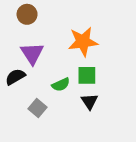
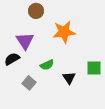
brown circle: (27, 14) -> (36, 11), moved
green square: (87, 75) -> (94, 68), moved

